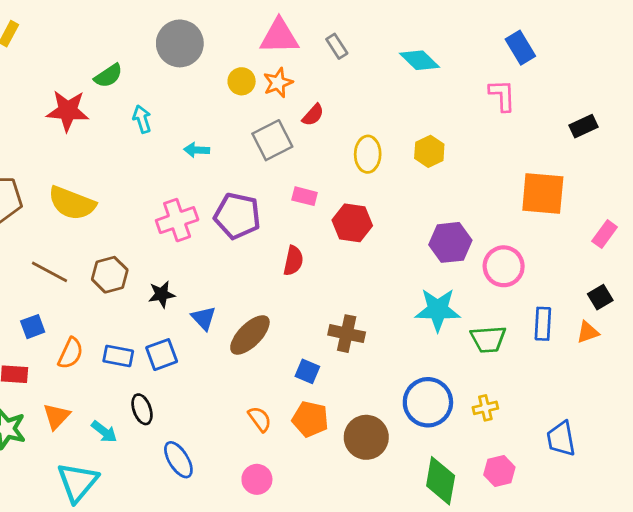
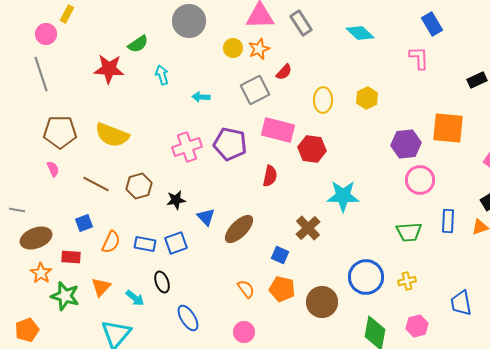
gray rectangle: (337, 46) -> (301, 23), size x1.4
pink rectangle: (305, 196) -> (278, 130), size x1.8
purple hexagon: (450, 242) -> (406, 144), moved
cyan star: (438, 310) -> (343, 196), moved
brown cross: (347, 334) -> (308, 228), turned 35

